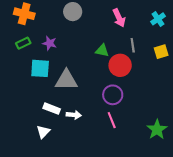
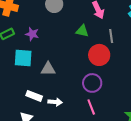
green triangle: (102, 51) -> (82, 31), moved
gray triangle: (66, 80) -> (48, 69), size x0.7

